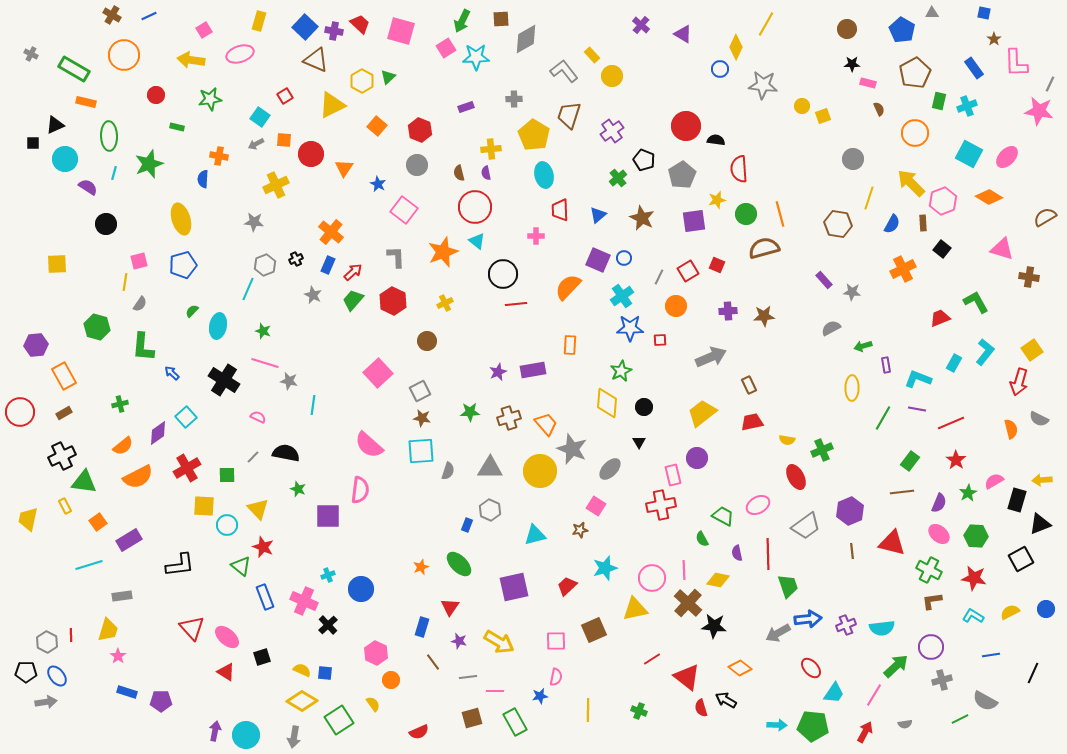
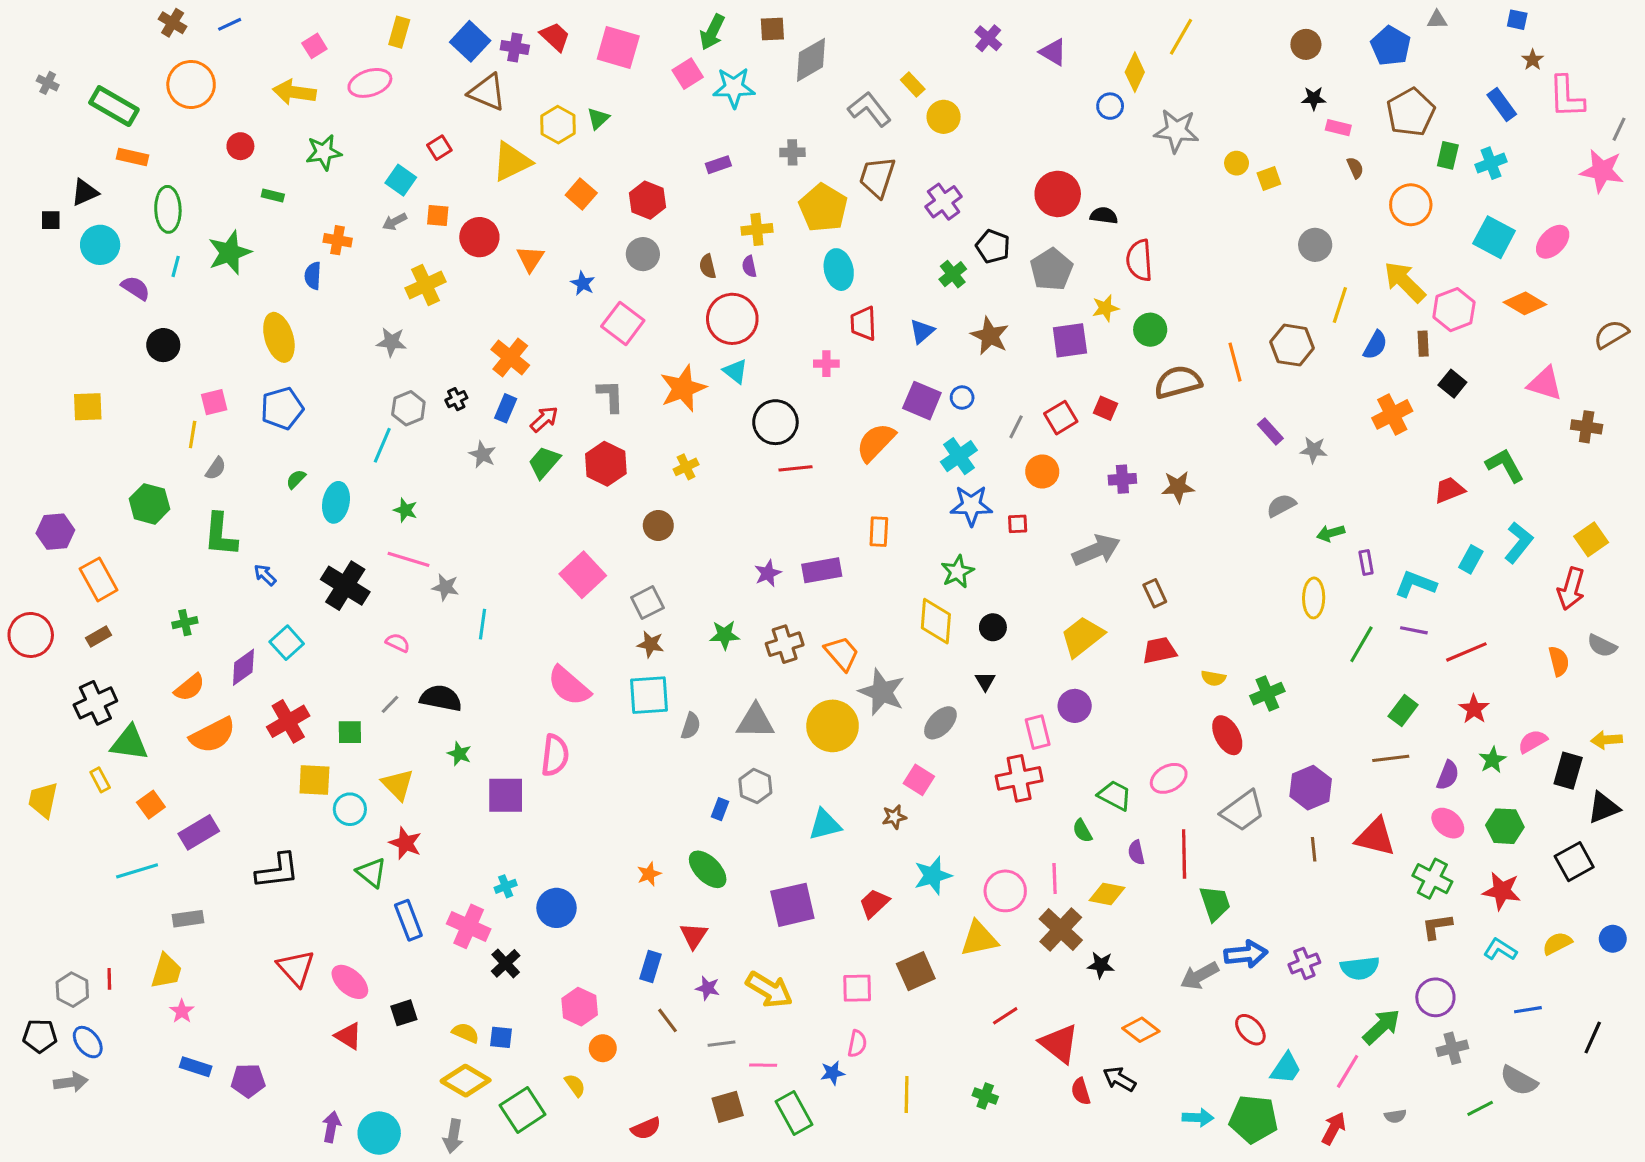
orange line: (780, 214) -> (1235, 362), moved
black star: (714, 626) -> (1101, 965), size x0.7

